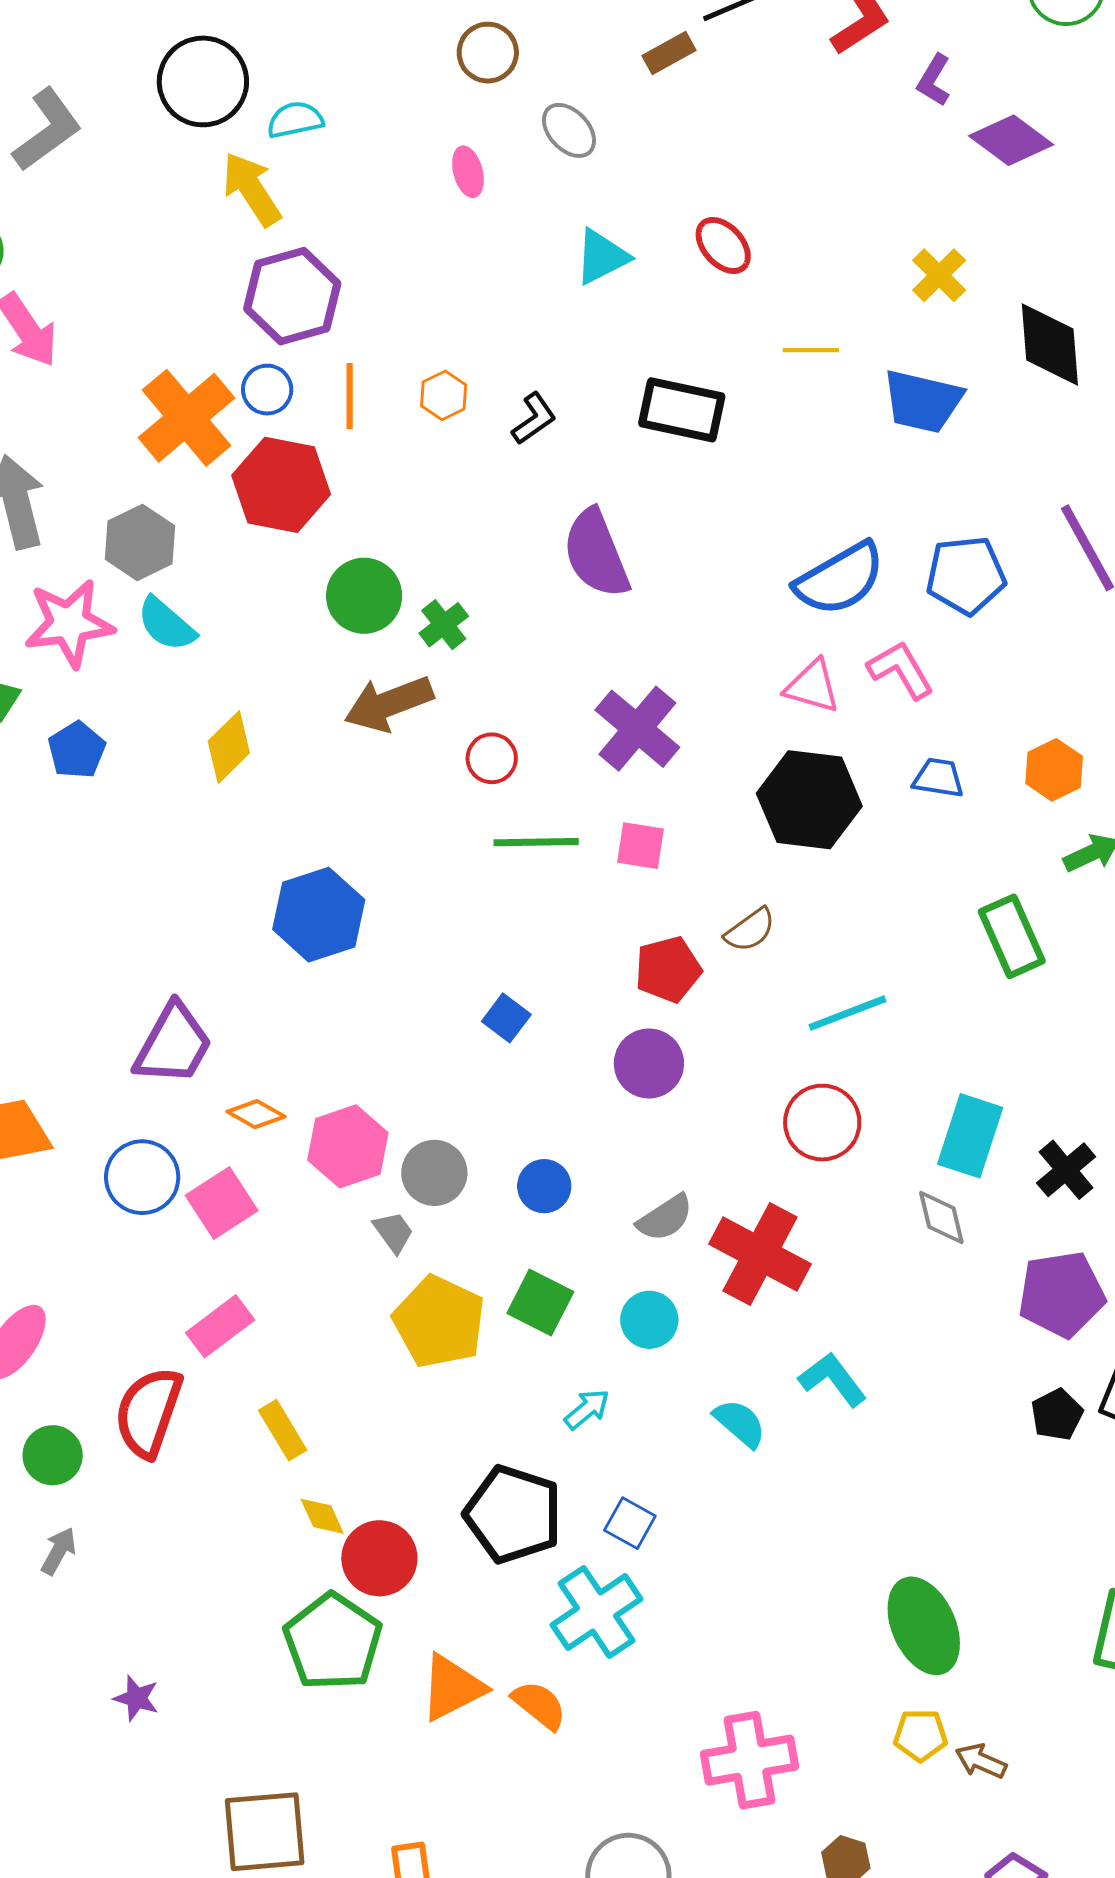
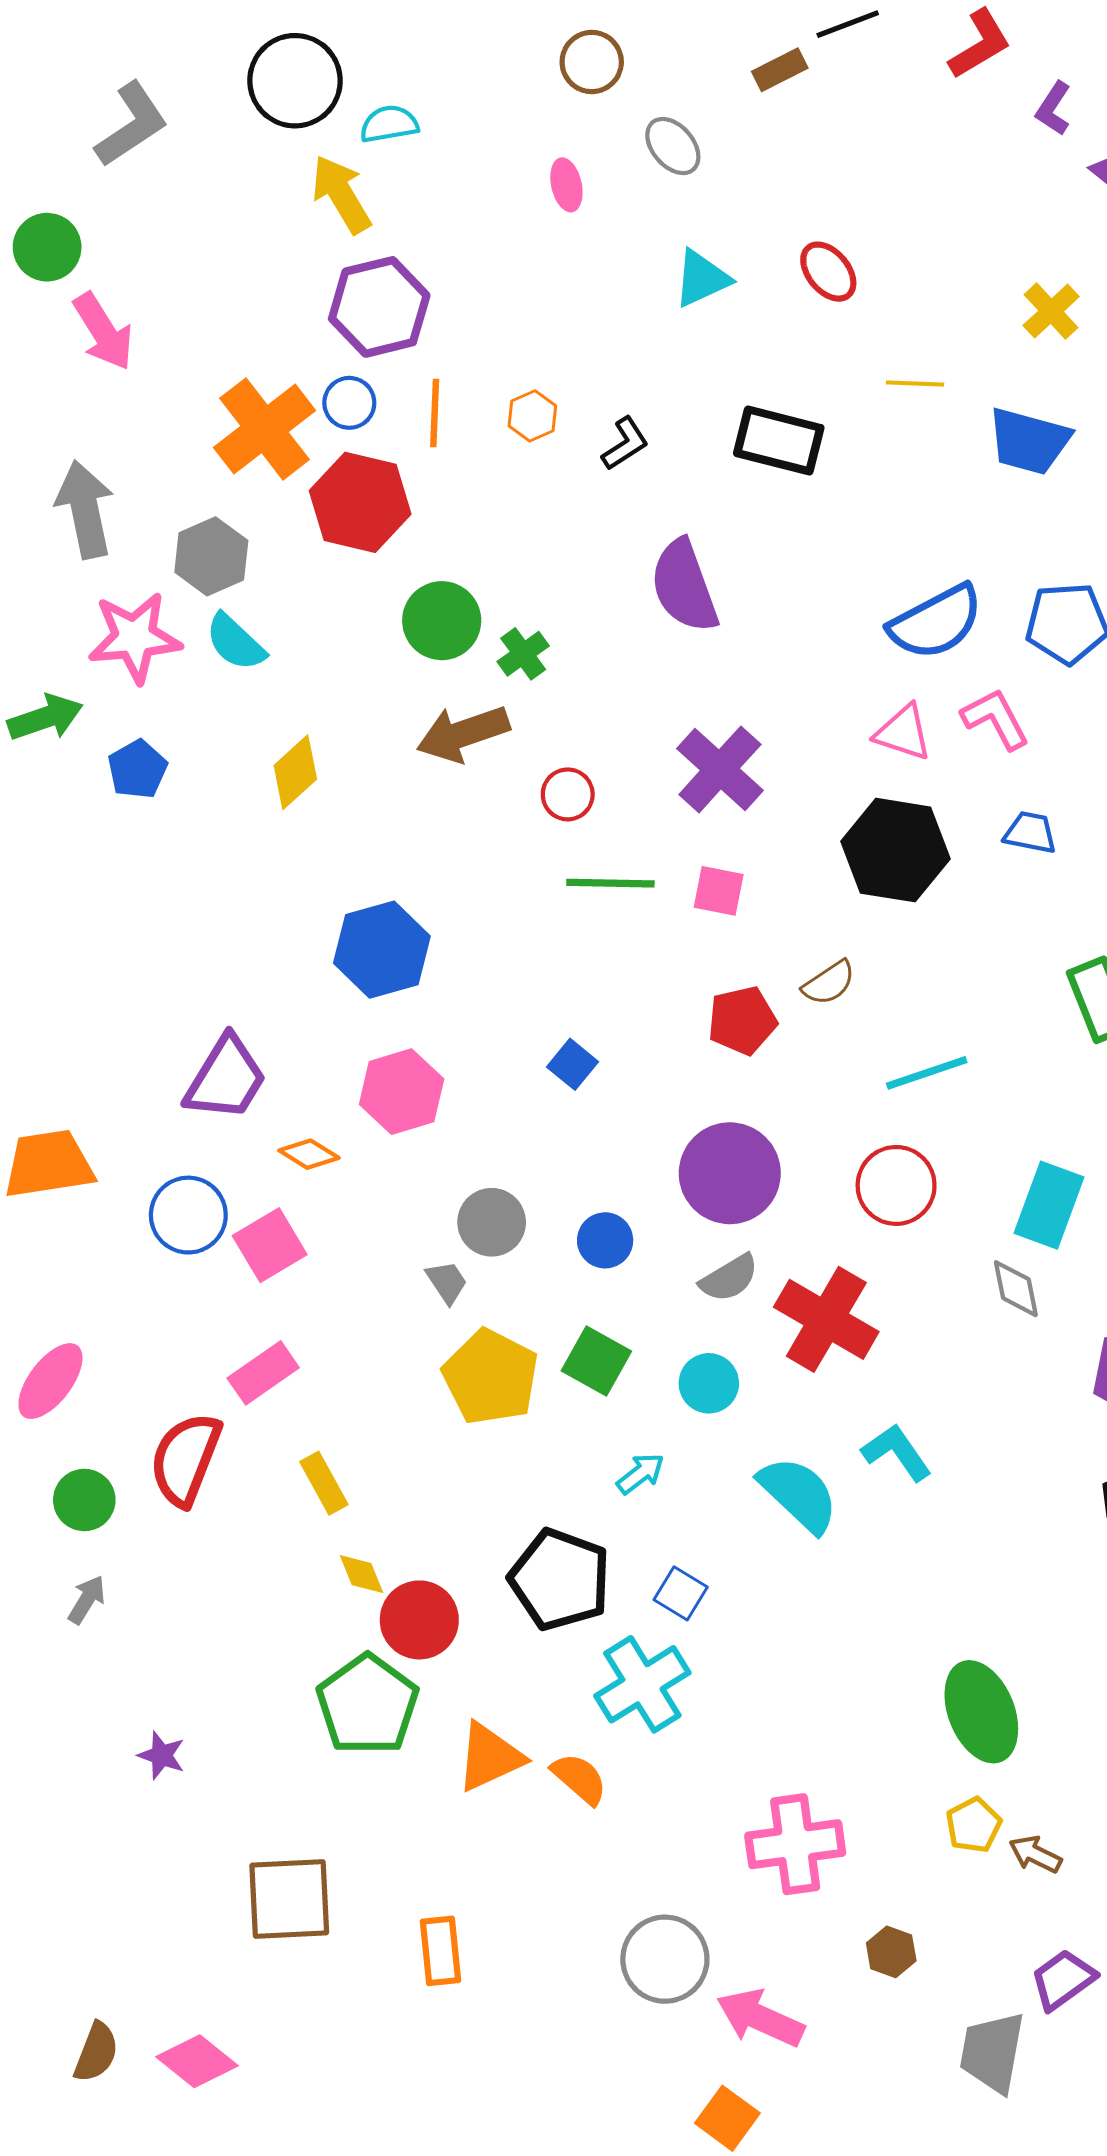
purple circle: (649, 1063) -> (730, 1173), moved, size x1.4
pink hexagon: (348, 1146) -> (402, 1092), moved
cyan semicircle: (740, 1423) -> (799, 1494), size x1.5
yellow pentagon: (920, 1735) -> (974, 1825), turned -30

